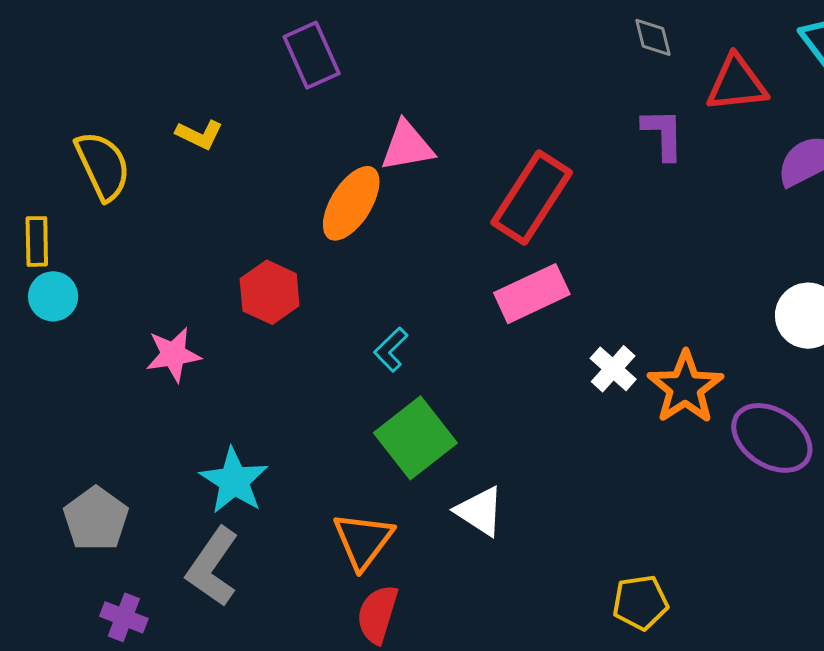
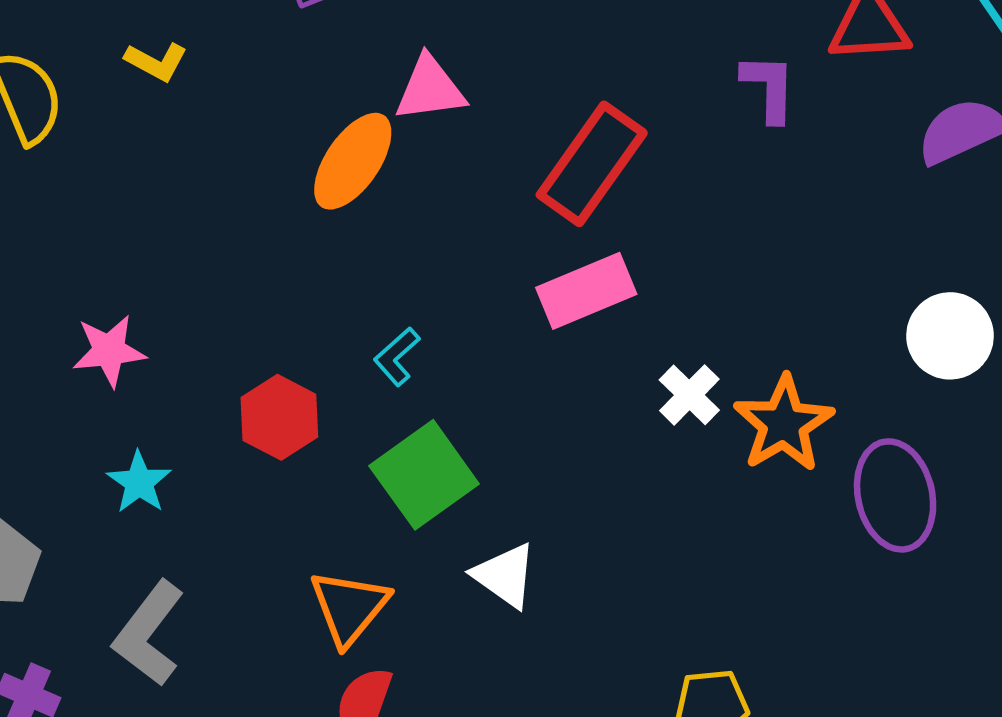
red hexagon: (270, 292) -> (279, 417), moved
purple ellipse: (772, 438) -> (895, 495), turned 42
cyan star: (234, 481) -> (139, 482), moved, size x0.7

